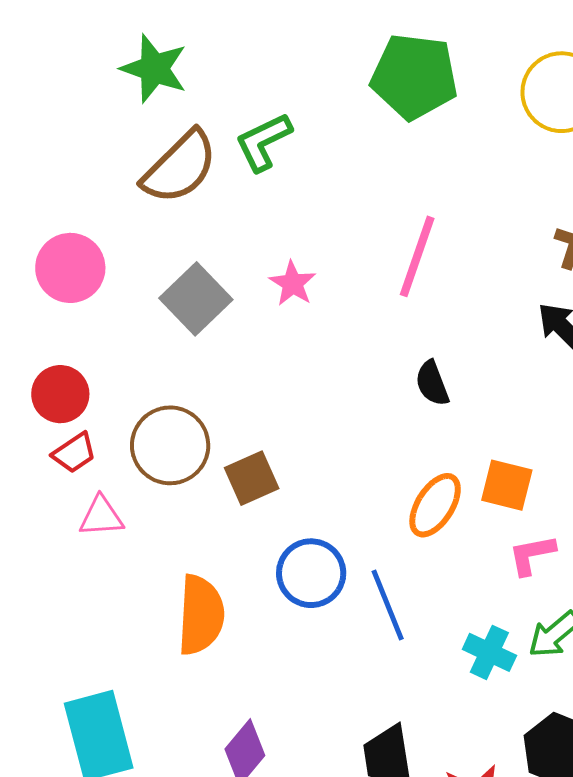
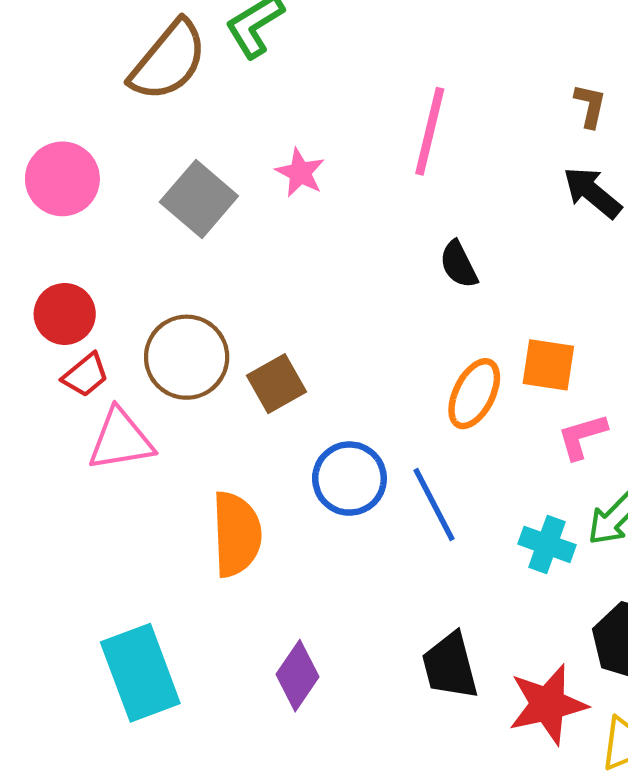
pink triangle: (101, 516) -> (121, 440), size x1.4

